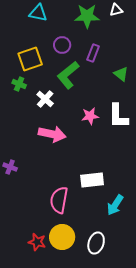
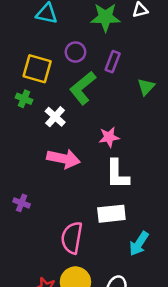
yellow square: (30, 59) -> (37, 69), turned 35
green triangle: (121, 74) -> (146, 87), turned 35
white L-shape: (118, 116) -> (117, 174), moved
purple cross: (10, 167) -> (22, 203), moved

